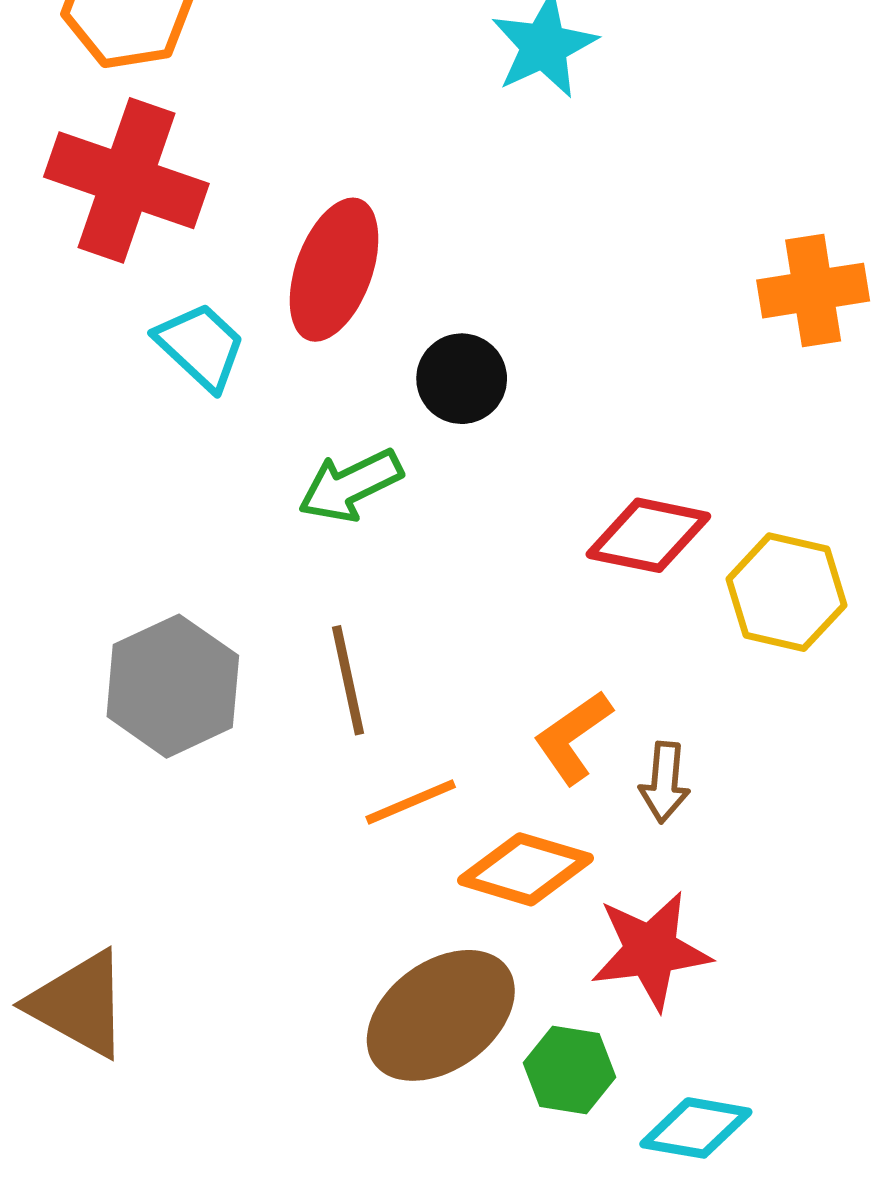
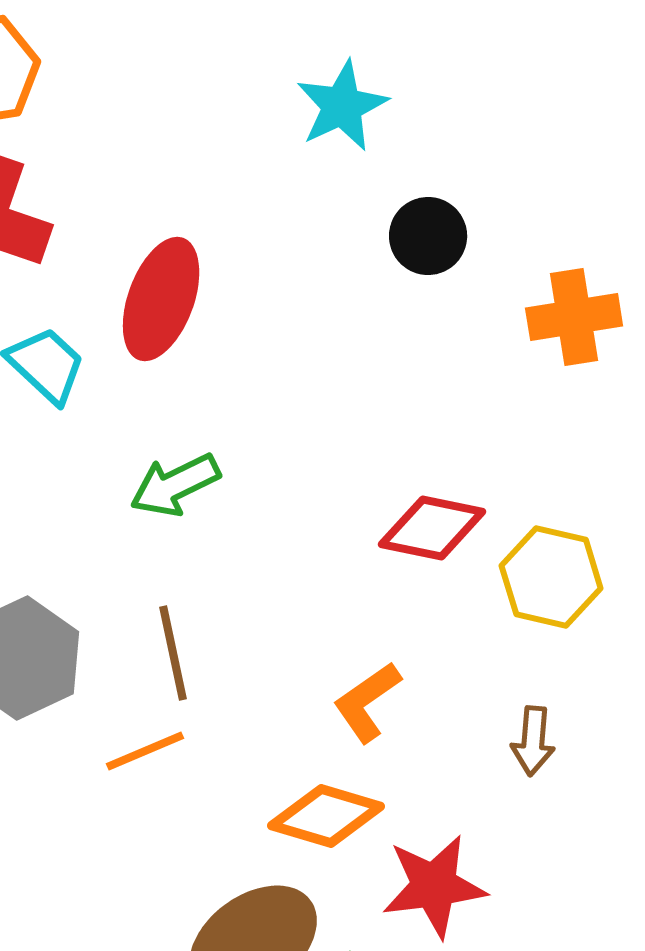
black circle: (462, 379) -> (428, 236), moved
brown arrow: (665, 782) -> (533, 741), moved
orange line: (411, 802) -> (145, 751), moved

